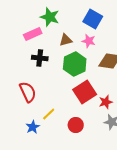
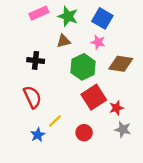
green star: (50, 17) -> (68, 16), moved
pink rectangle: (33, 34) -> (39, 13), moved
brown triangle: (66, 40) -> (64, 41), moved
black cross: (40, 58) -> (36, 60), moved

